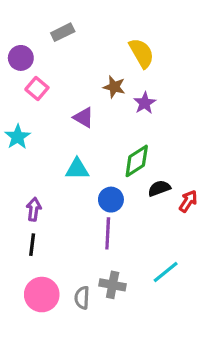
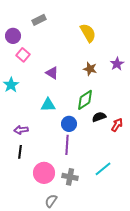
brown star: (114, 87) -> (90, 69), moved
purple star: (145, 103) -> (117, 64), moved
purple arrow: (34, 209) -> (21, 130), turned -104
pink circle: (42, 295) -> (44, 173), moved
gray semicircle: (82, 298) -> (51, 201), moved, turned 32

